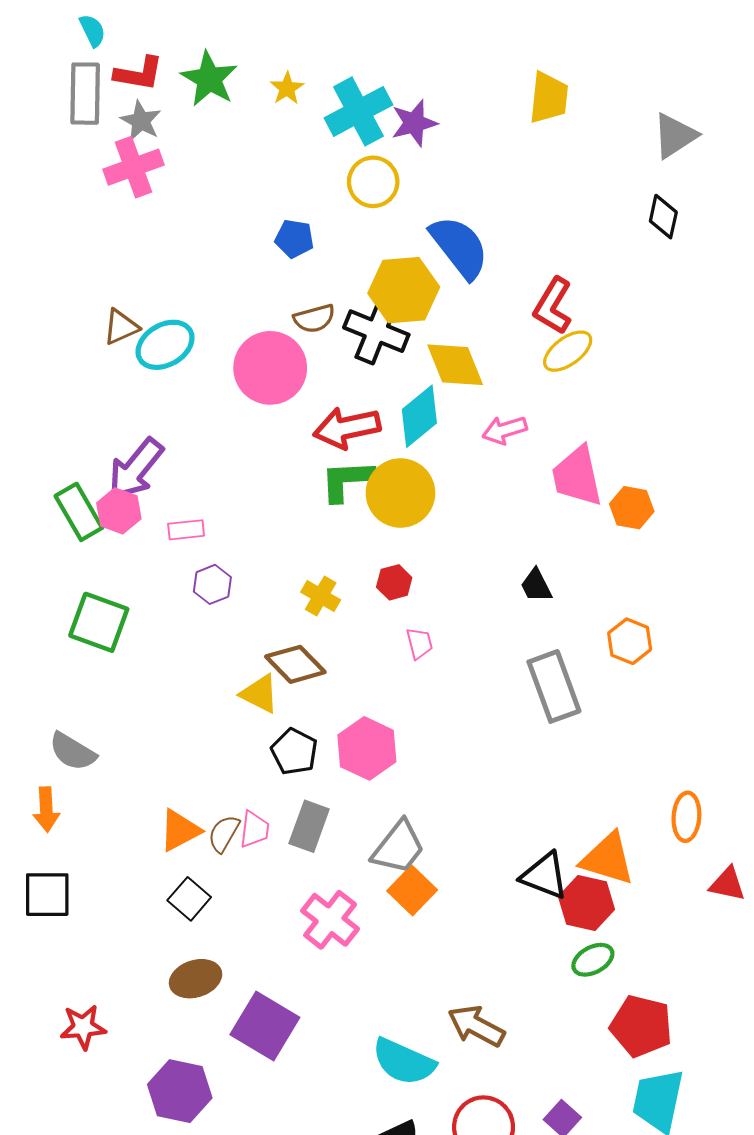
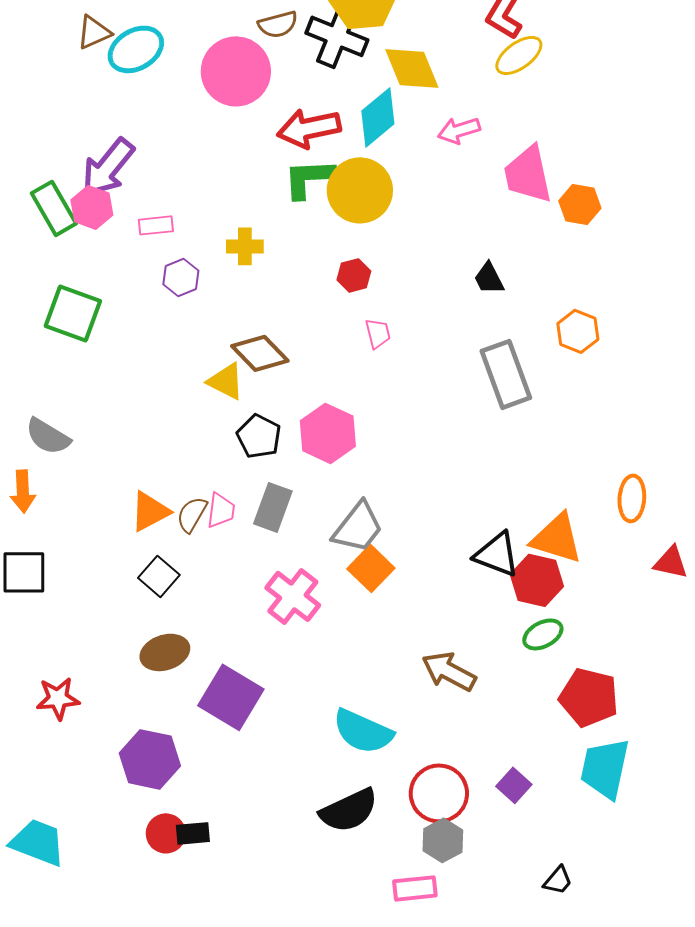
yellow cross: (321, 596) -> (245, 246), moved, turned -30
brown arrow: (476, 1026) -> (449, 671), moved

